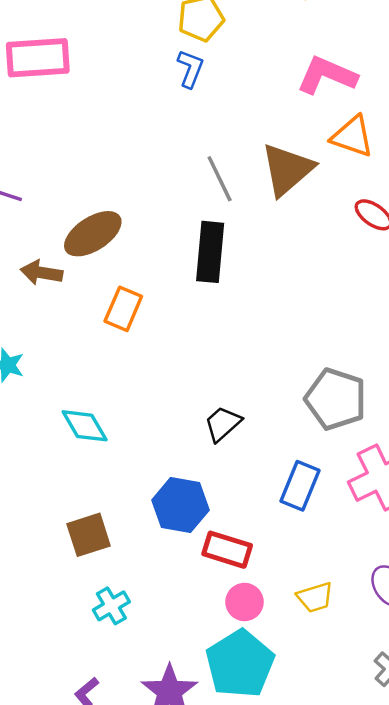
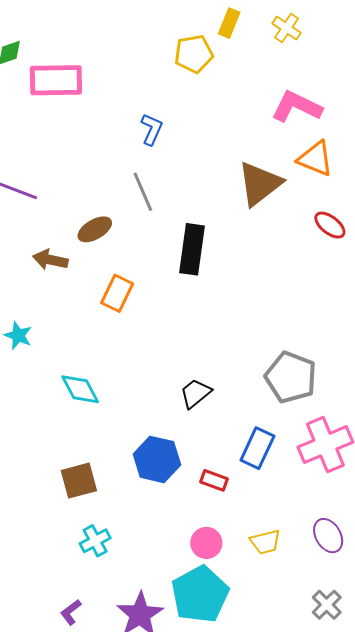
blue L-shape: (190, 69) -> (152, 129), moved
gray line: (220, 179) -> (143, 192), moved
brown ellipse: (93, 234) -> (95, 229), size x0.7
red rectangle: (227, 550) -> (214, 480), moved, size x0.7

